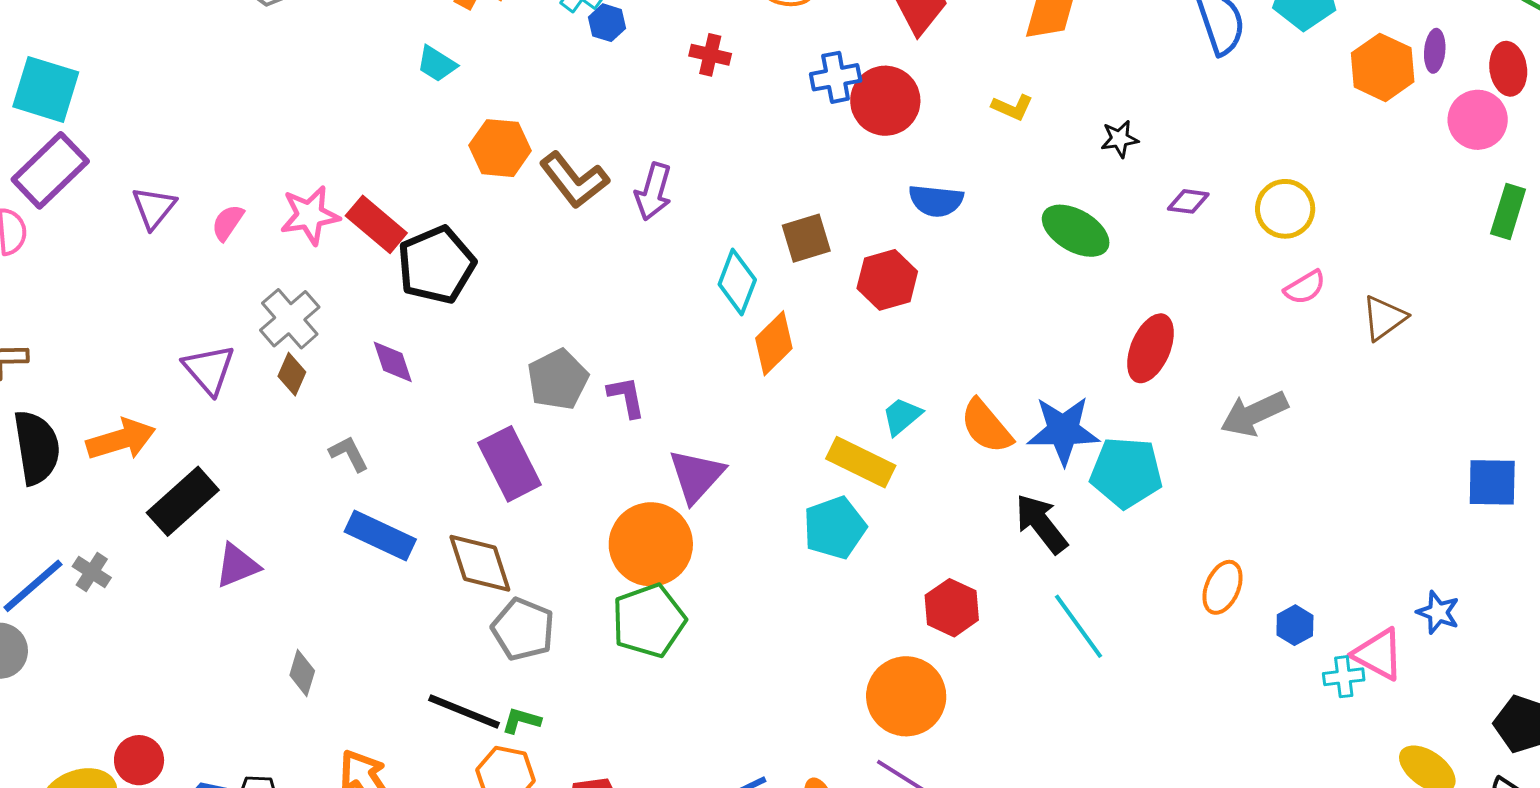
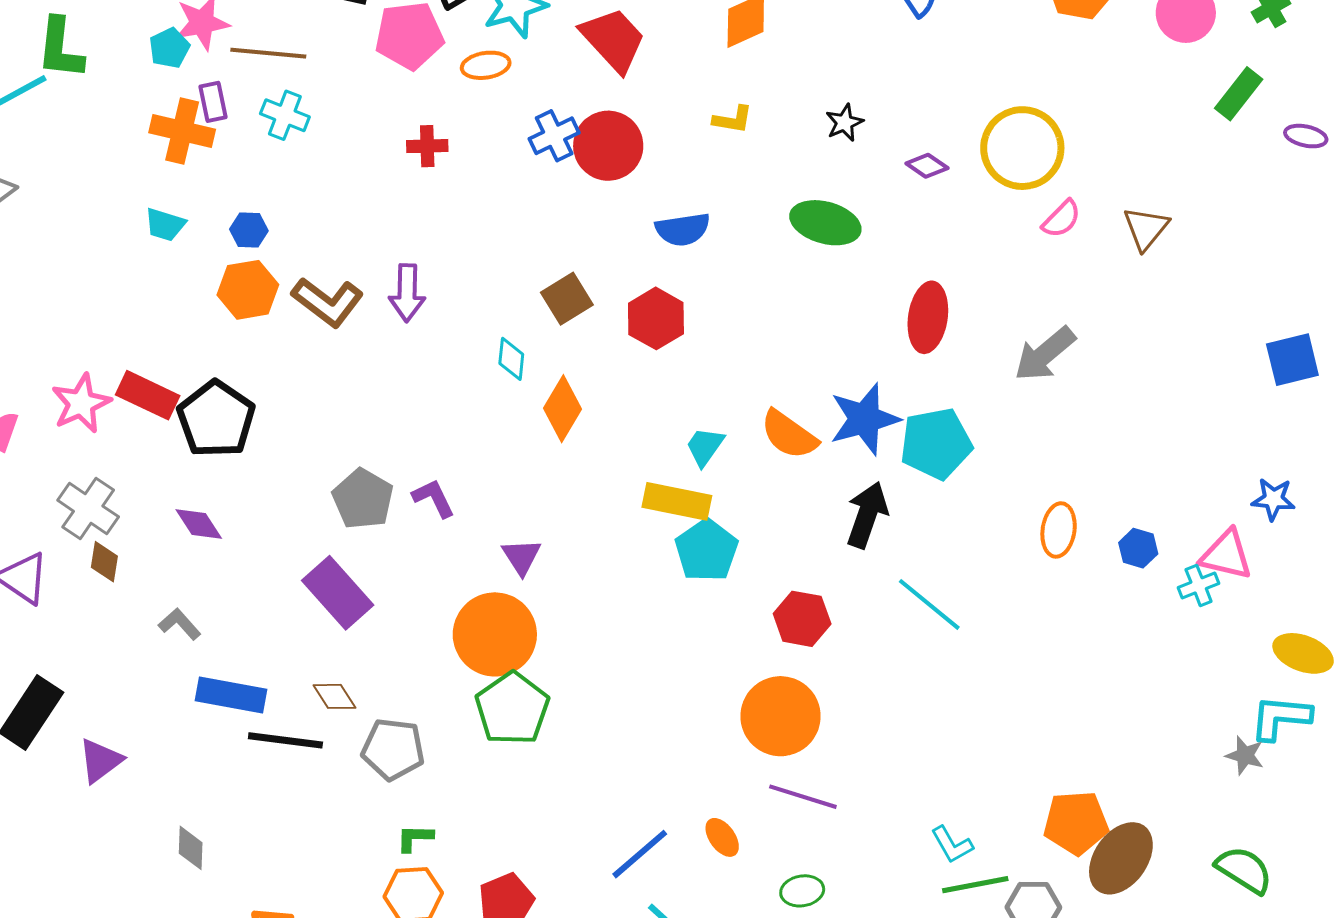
blue hexagon: (607, 23) -> (249, 230), moved
purple diamond: (1188, 201) -> (927, 166), turned 42
yellow circle: (1285, 209) -> (1022, 148), size x1.4
green rectangle: (1508, 212) -> (1239, 94), turned 36
cyan diamond: (737, 282) -> (511, 359), size x0.7
purple triangle: (696, 476) -> (521, 557), size x0.7
black arrow: (1041, 524) -> (867, 515), turned 72
cyan pentagon: (835, 528) -> (707, 550), moved
brown diamond: (480, 563) -> (334, 696), size x0.6
black line: (464, 711) -> (285, 740), moved

